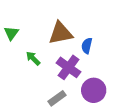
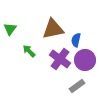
purple circle: (94, 90) -> (85, 60), moved
gray rectangle: (57, 98) -> (77, 86), moved

